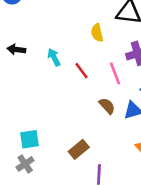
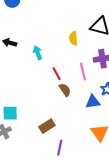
red line: (81, 71) -> (57, 74), moved
brown semicircle: (107, 106) -> (65, 90), moved

